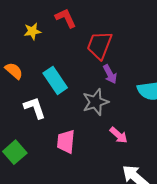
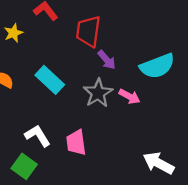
white L-shape: (35, 108) -> (38, 136), moved
pink arrow: (119, 135) -> (129, 96), moved

